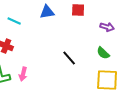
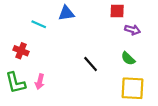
red square: (78, 10) -> (117, 11), moved
cyan line: (14, 21) -> (39, 24), moved

